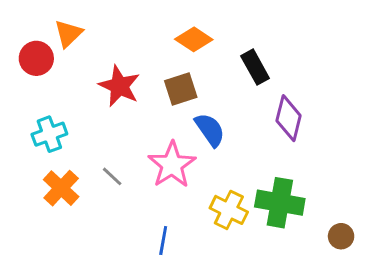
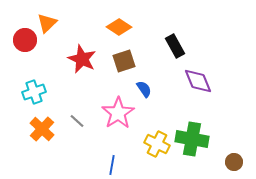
orange diamond: (194, 39) -> (119, 27), moved
purple diamond: (289, 118) -> (198, 81), turned -36
blue semicircle: (210, 130) -> (144, 89), size x0.7

